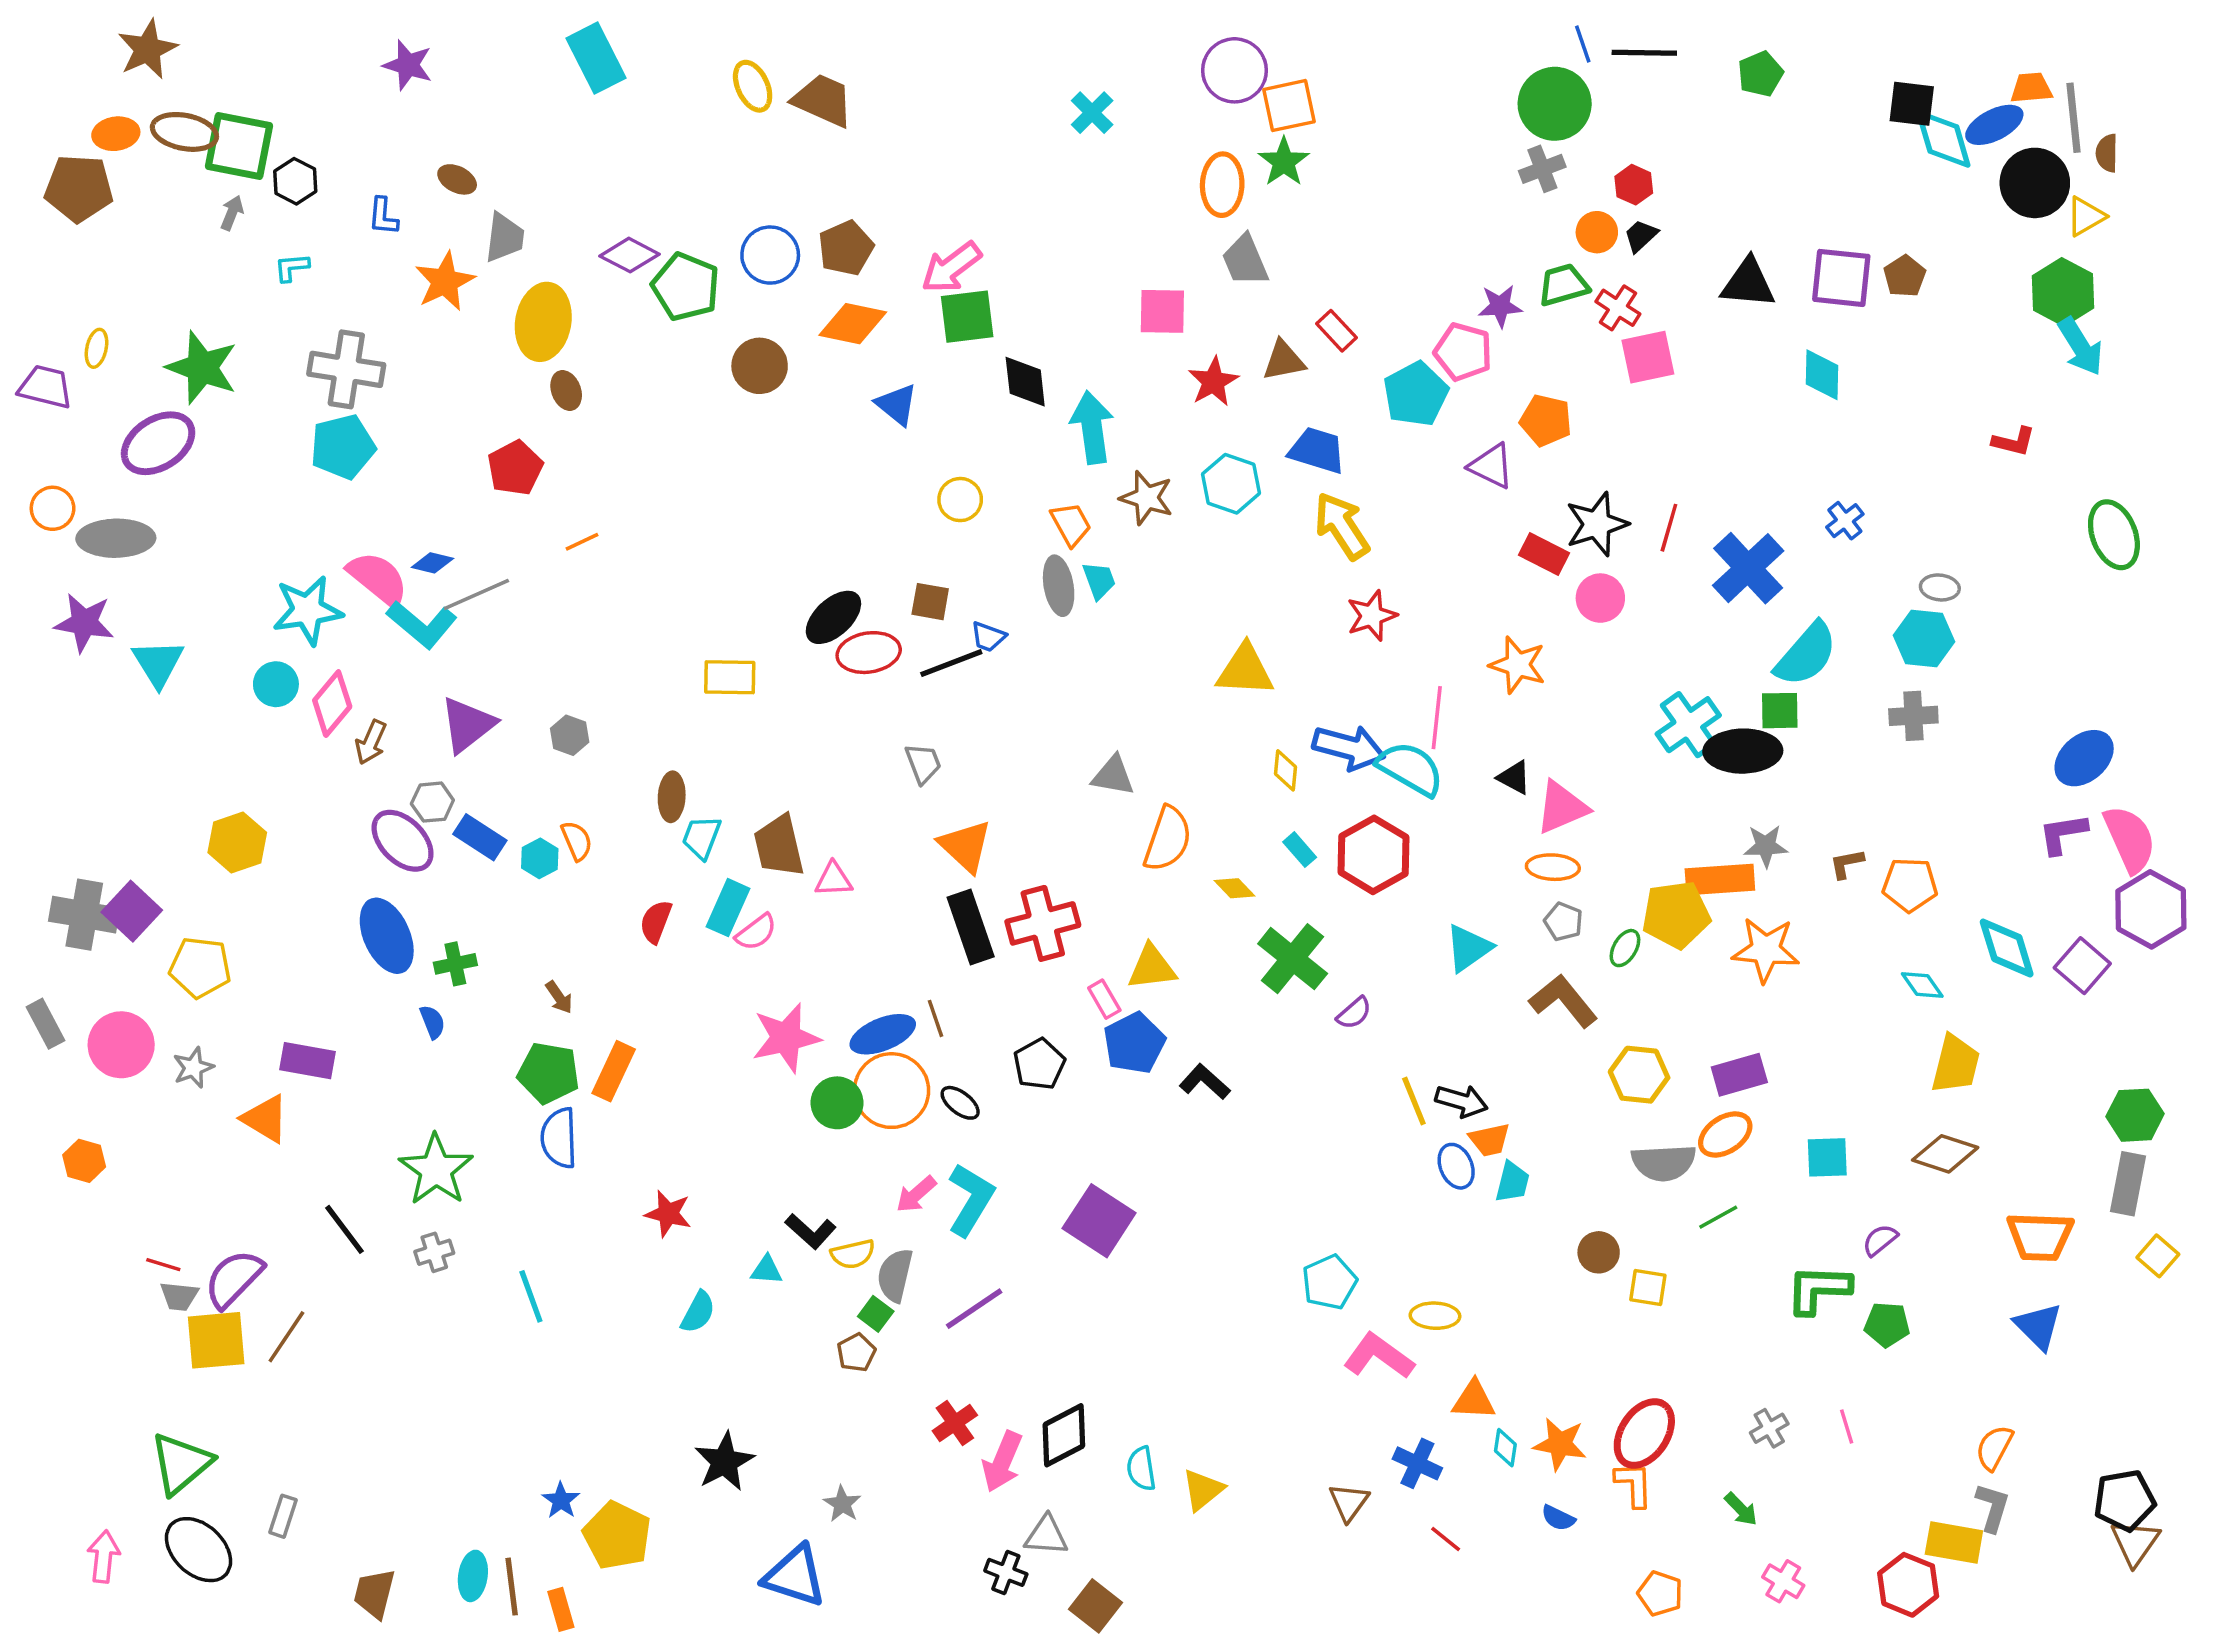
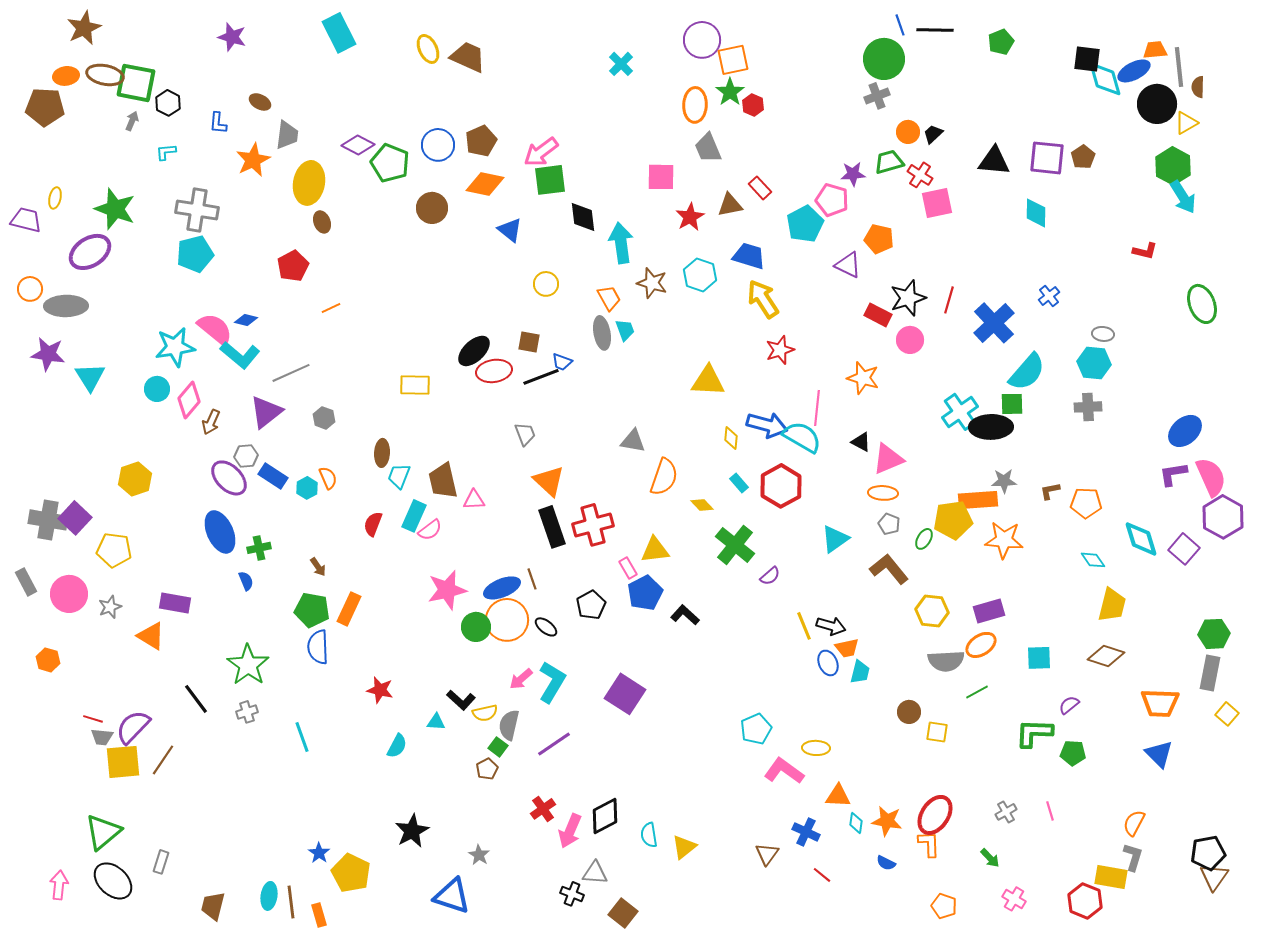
red hexagon: (1634, 185) -> (753, 105), moved
gray line: (476, 595) -> (291, 373), moved

